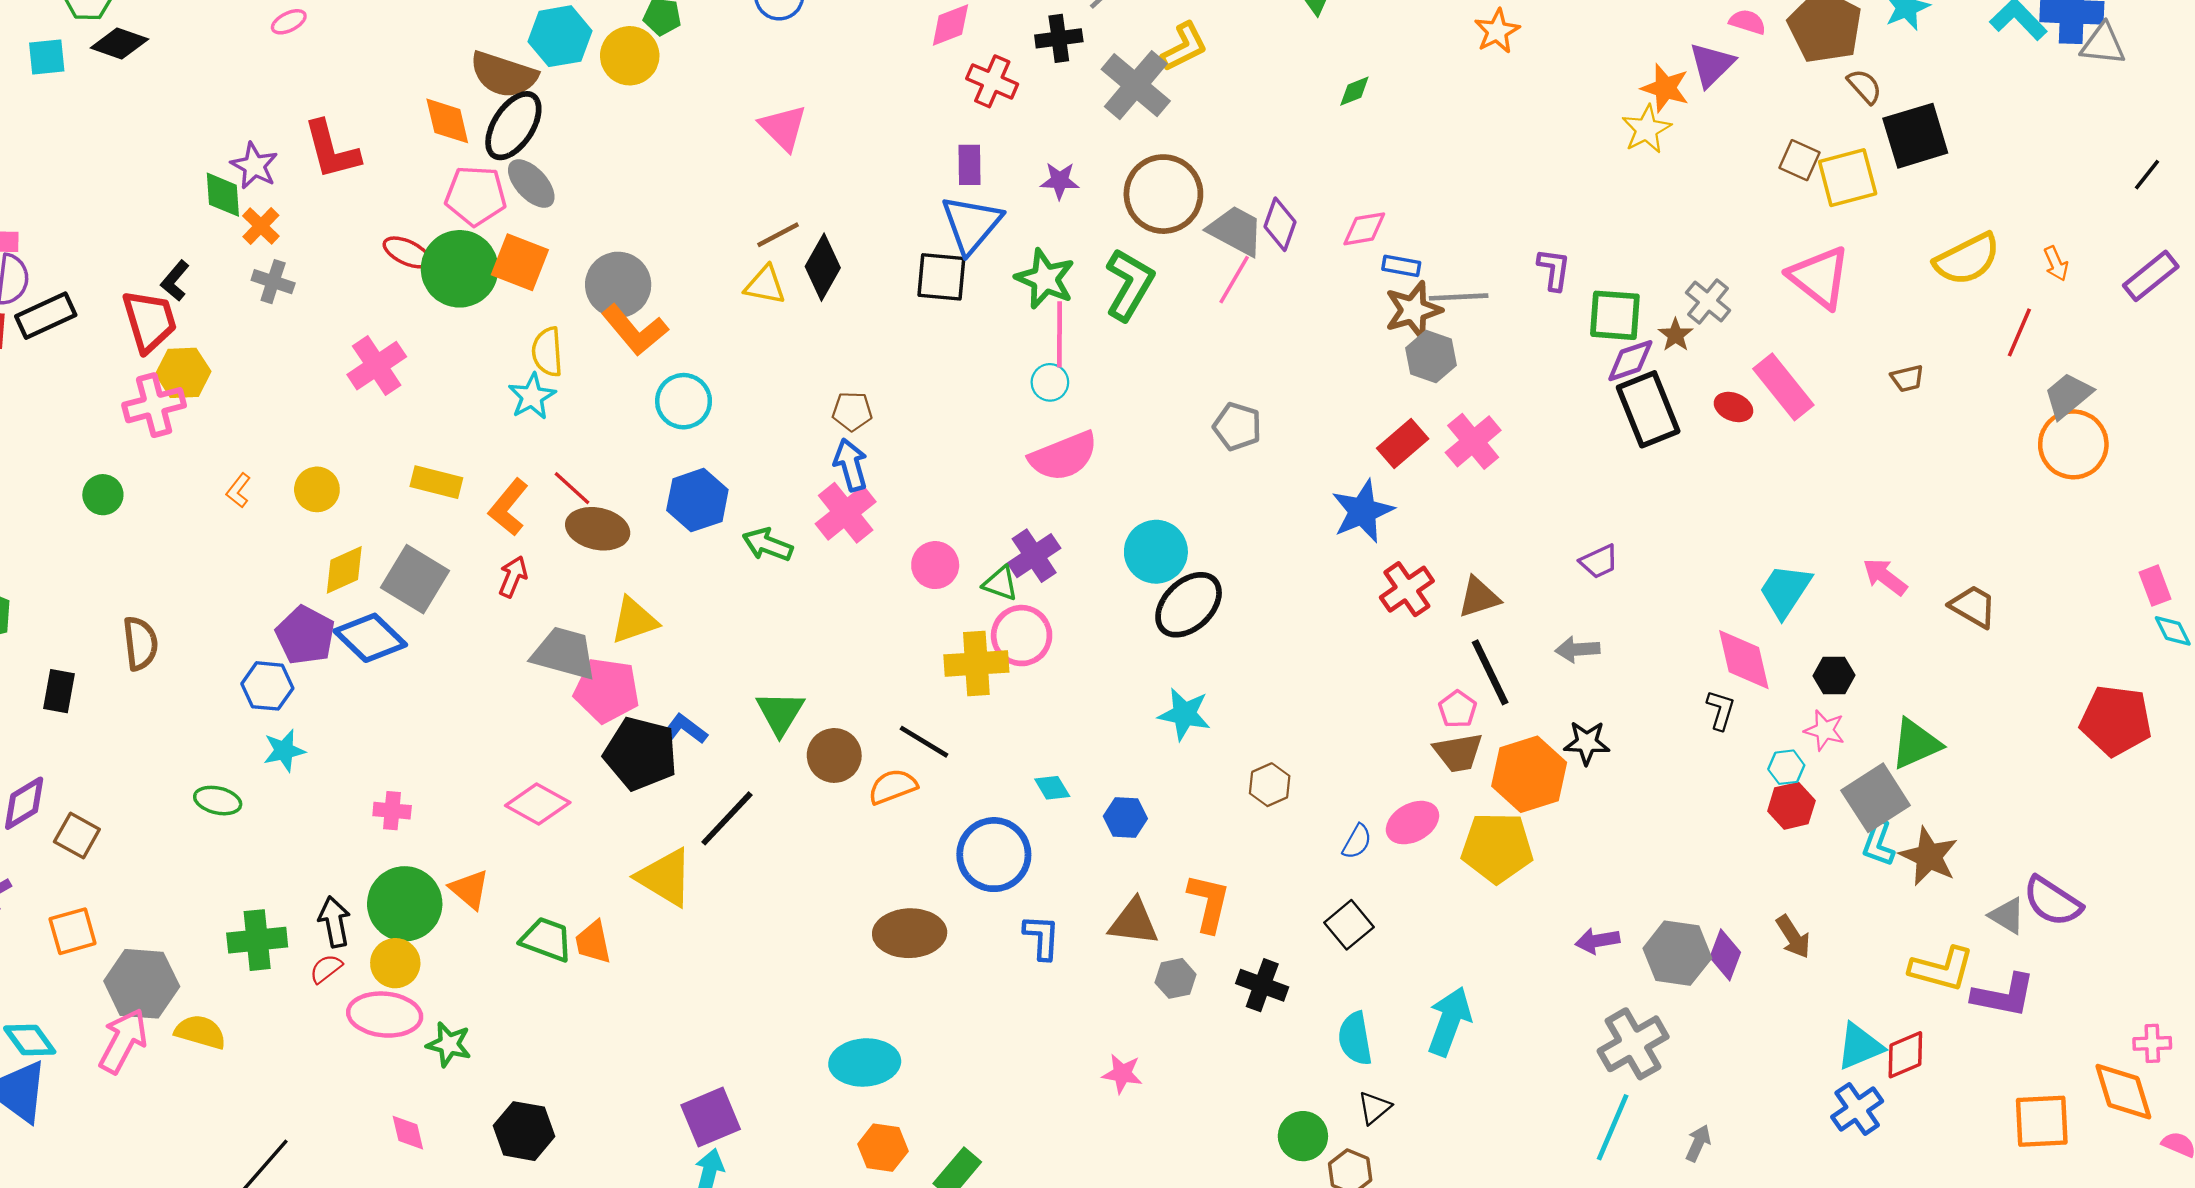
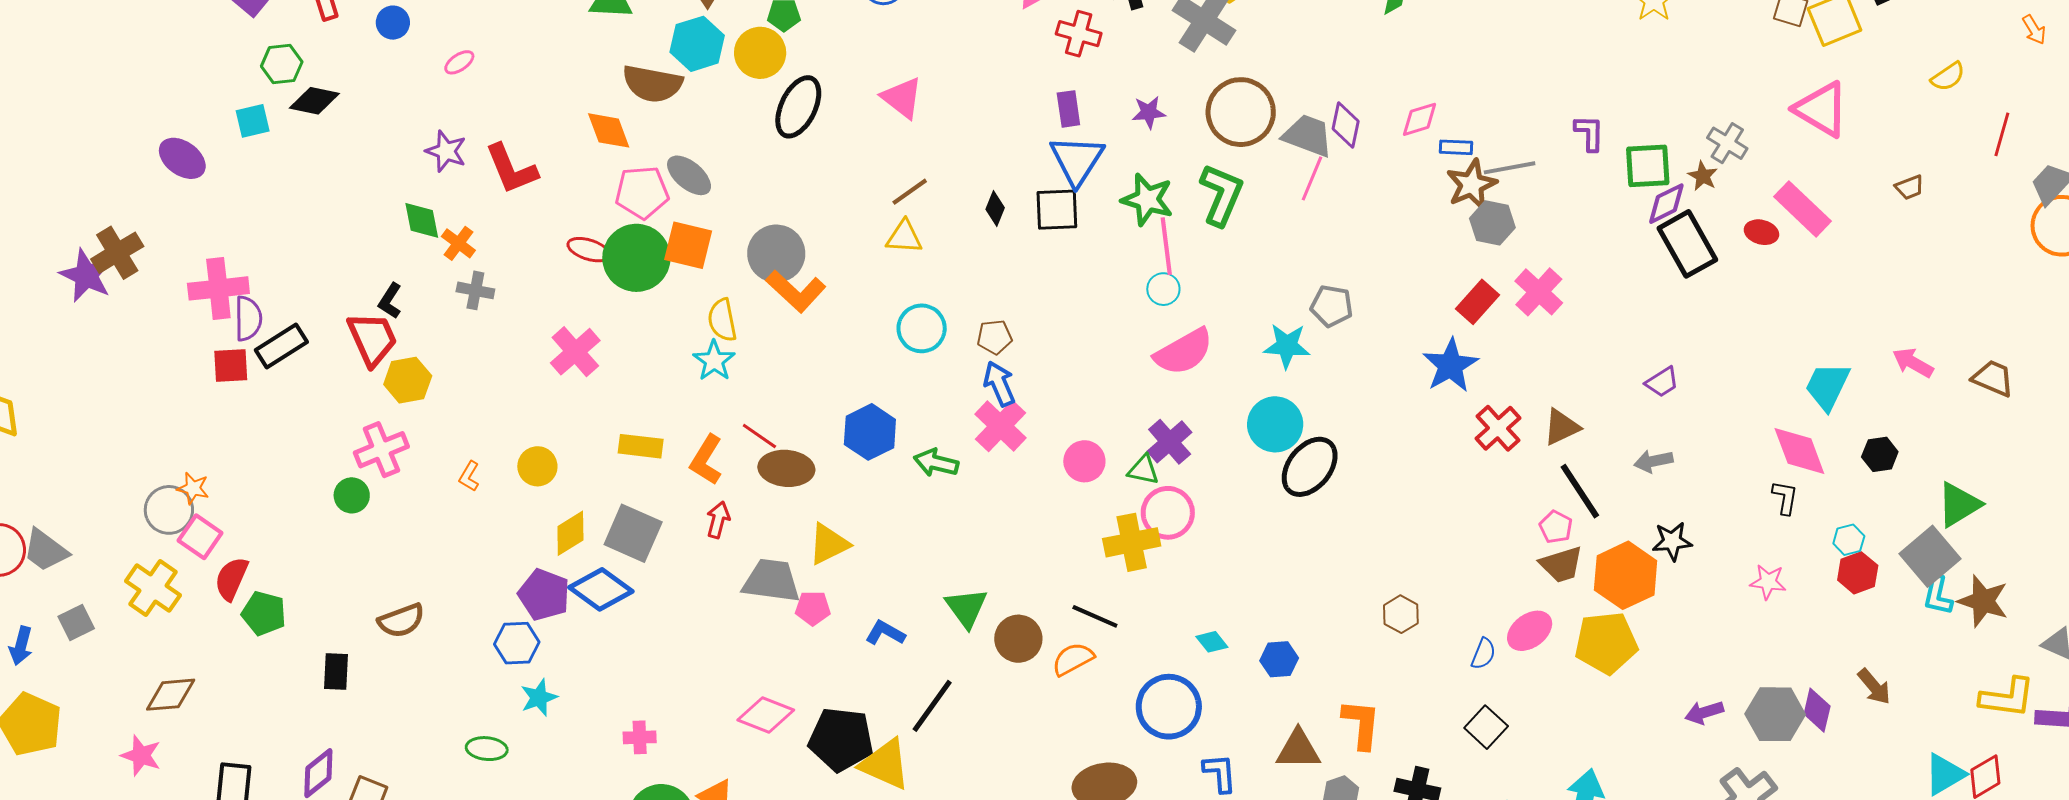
black ellipse: (513, 126) -> (798, 107), moved
purple star: (254, 166) -> (446, 151), moved
yellow semicircle: (1967, 259) -> (1948, 77), size x0.6
orange arrow: (2056, 264) -> (2034, 30), moved
black diamond: (823, 267) -> (995, 209), moved, size x0.6
cyan circle: (684, 401) -> (922, 328), moved
pink cross: (154, 405) -> (381, 450), moved
brown semicircle: (140, 643) -> (401, 621), turned 84
pink pentagon: (607, 690) -> (813, 608), size x0.6
cyan star: (1184, 714) -> (1287, 346), moved
pink star: (1825, 730) -> (1768, 582), moved
black pentagon: (641, 754) -> (841, 739), moved

